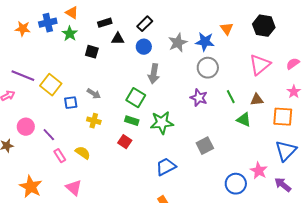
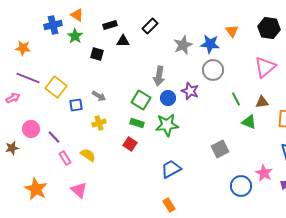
orange star: (23, 29) -> (23, 48), moved
blue circle: (144, 47) -> (168, 98), moved
purple star: (199, 98) -> (190, 91), moved
yellow cross: (94, 121) -> (99, 123), turned -32
gray square: (205, 146) -> (220, 149), moved

